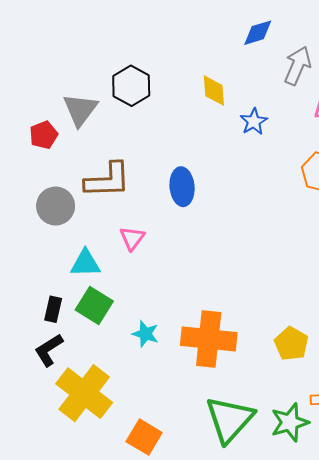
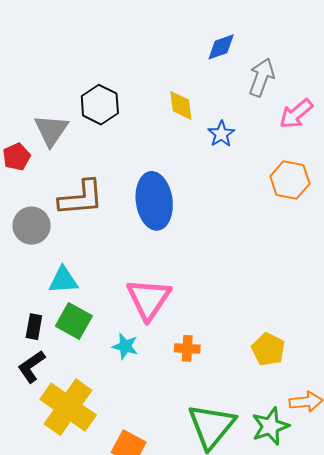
blue ellipse: (182, 187) -> (154, 201), size x1.5
pink triangle: (132, 238) -> (149, 299), moved, size x1.8
orange cross: (209, 339) -> (187, 348), size x0.5

